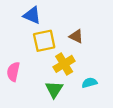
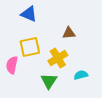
brown triangle: (76, 36) -> (69, 33), turned -32
yellow square: (44, 41) -> (30, 47), moved

